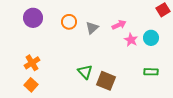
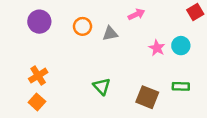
pink arrow: (119, 25) -> (136, 14), moved
gray triangle: (92, 28) -> (110, 34), turned 32
brown square: (106, 81) -> (147, 97), moved

